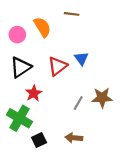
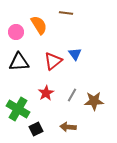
black triangle: (21, 67) -> (19, 62), turned 30
red star: (34, 93) -> (46, 93), moved
brown star: (102, 98) -> (94, 101), moved

